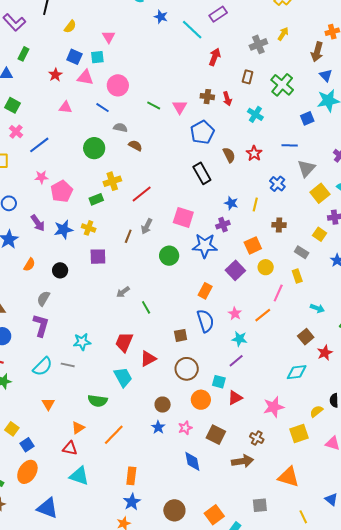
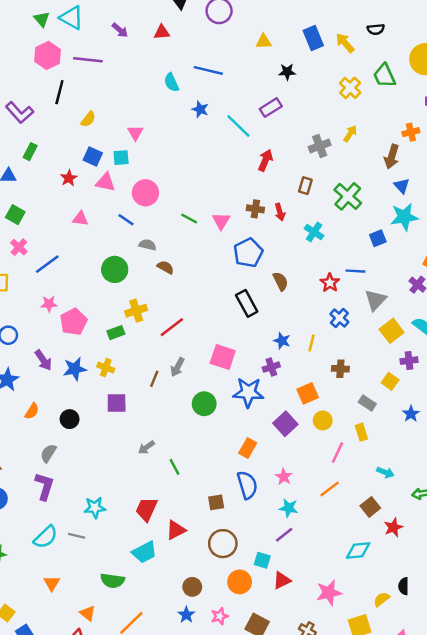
red star: (254, 153) -> (330, 283), moved
orange line: (263, 315) -> (330, 489), moved
cyan trapezoid: (123, 377) -> (144, 552), turned 90
orange triangle: (78, 428) -> (88, 613), turned -48

